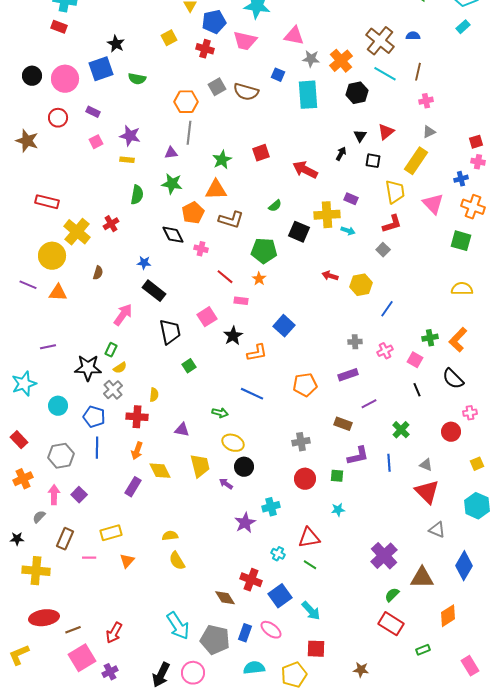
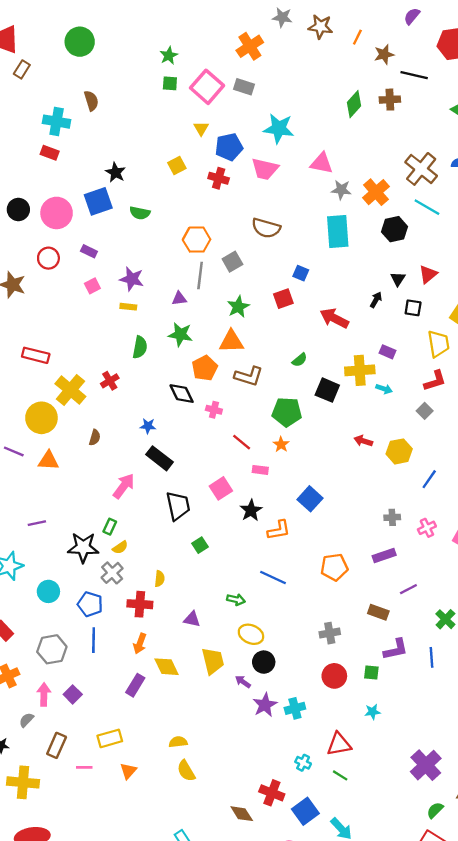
blue square: (278, 75) -> (301, 273), moved
gray square: (217, 87) -> (232, 262), moved
purple star: (245, 523) -> (265, 705), moved

